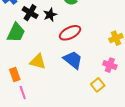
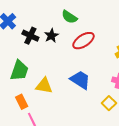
green trapezoid: (16, 33) -> (19, 70), moved
red ellipse: (70, 33) -> (83, 41), moved

